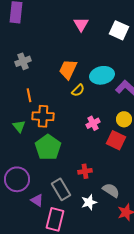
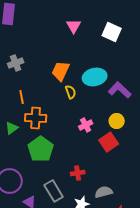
yellow semicircle: (78, 90) -> (71, 92), turned -64
green triangle: (19, 126) -> (12, 128), turned 32
red square: (116, 140) -> (109, 142), turned 30
gray semicircle: (111, 190) -> (104, 192), turned -48

